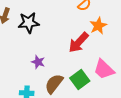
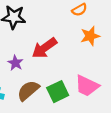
red arrow: (79, 42) -> (44, 48), moved
pink trapezoid: (104, 69) -> (87, 86), turned -30

